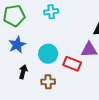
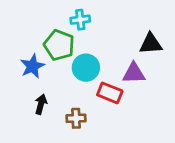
green pentagon: (14, 16) -> (59, 45), moved, turned 30
cyan circle: (48, 54) -> (86, 68), moved

